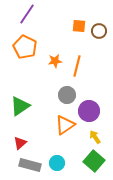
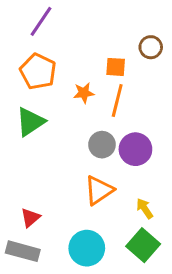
orange square: (79, 26) -> (116, 67), moved
green triangle: (20, 106) -> (30, 122), moved
purple circle: (89, 111) -> (135, 149), moved
cyan circle: (57, 163) -> (87, 248), size x1.5
gray rectangle: (30, 165) -> (23, 251), moved

